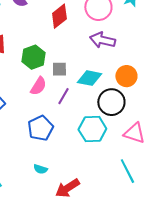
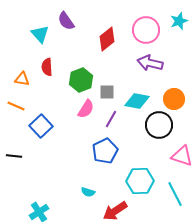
blue pentagon: (40, 128) -> (105, 151), moved
cyan hexagon: (92, 129) -> (140, 181), moved

